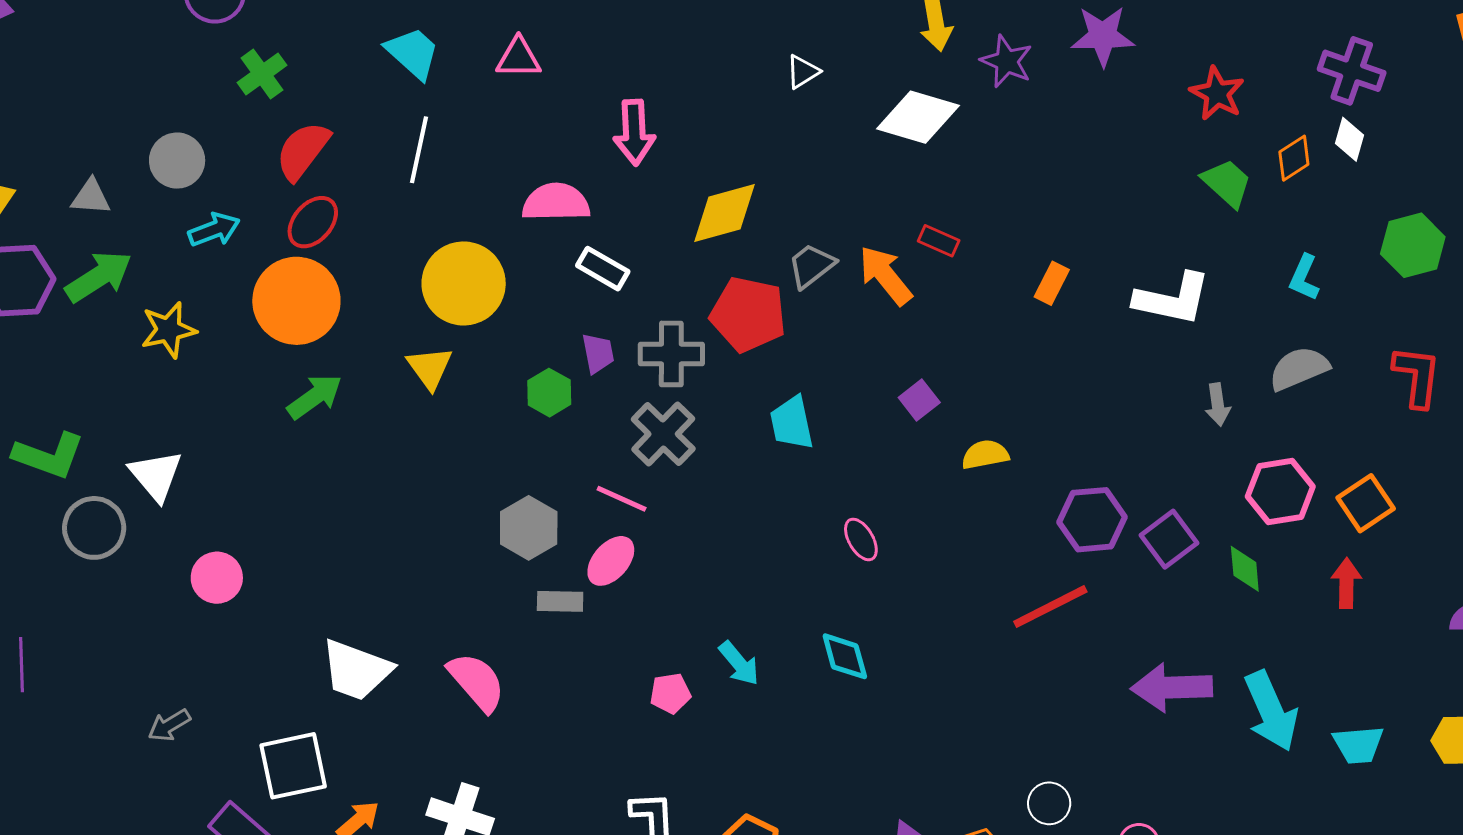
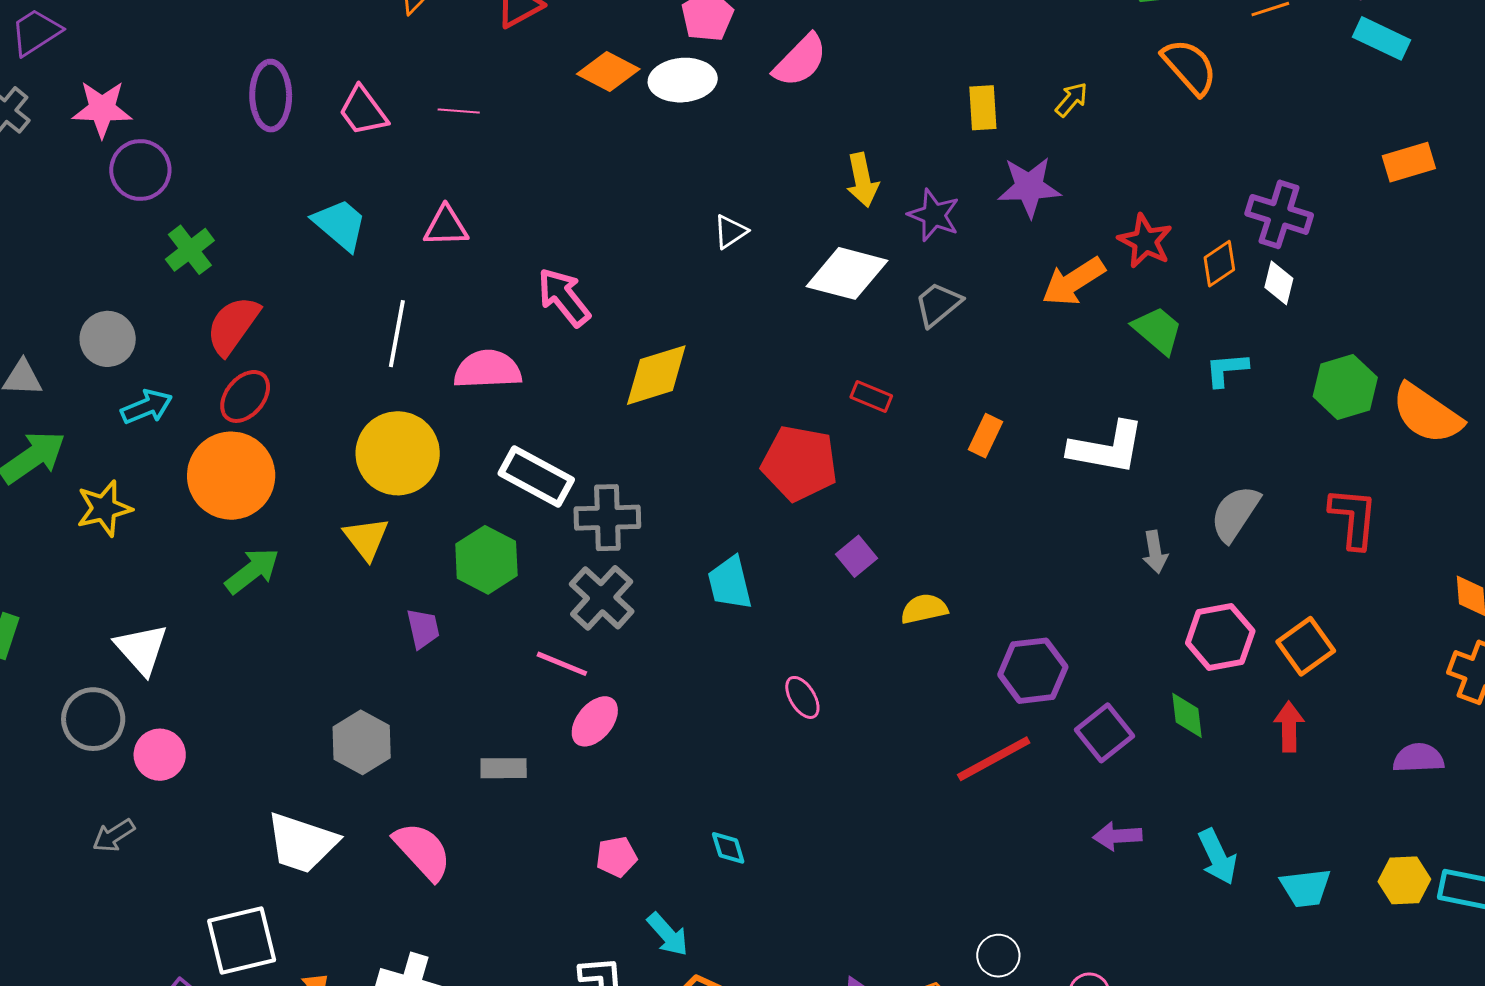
pink arrow: (634, 132) -> (564, 297), turned 146
white line: (419, 150) -> (397, 334), moved
orange diamond: (1294, 158) -> (1219, 264), moved
gray trapezoid: (811, 266) -> (938, 304), moved
white rectangle: (603, 269) -> (536, 477), moved, size x1.4
orange arrow: (885, 275) -> (1073, 281), moved, turned -82
cyan L-shape: (1304, 278) -> (1227, 369), moved, turned 63
red pentagon: (748, 314) -> (799, 463), moved
purple trapezoid: (598, 353) -> (423, 629), moved
gray semicircle: (1299, 368) -> (1235, 513), turned -32
green hexagon: (549, 393) -> (486, 560), size x1.4
white triangle: (156, 475) -> (141, 649), moved
gray circle: (94, 528) -> (93, 719), moved
gray hexagon: (529, 528) -> (362, 742), moved
purple square: (1169, 539) -> (1104, 733), moved
pink ellipse: (611, 561) -> (595, 721), moved
cyan diamond: (845, 656) -> (728, 848), moved, size x0.7
cyan arrow: (739, 663) -> (668, 934), moved
purple arrow: (1172, 687) -> (1117, 836), size x0.6
cyan arrow: (1271, 711) -> (1217, 857), size x0.7
gray arrow: (169, 725) -> (114, 835), moved

